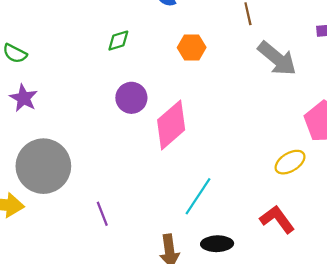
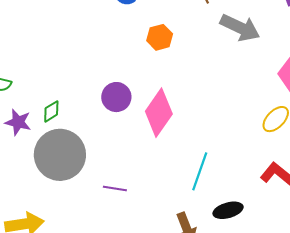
green diamond: (118, 41) -> (51, 111), moved
gray circle: (43, 166) -> (60, 155), moved
purple line: (102, 214) -> (115, 188), moved, turned -45

